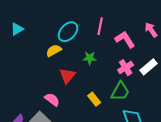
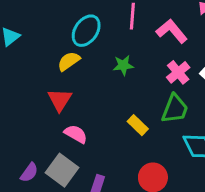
red triangle: (67, 76) -> (60, 100), moved

